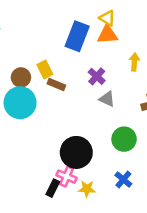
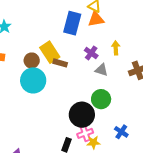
yellow arrow: (134, 62) -> (116, 48), moved
yellow rectangle: (45, 70) -> (50, 52), size x1.5
green circle: (124, 139) -> (101, 99), moved
pink cross: (67, 177) -> (85, 133), moved, turned -35

